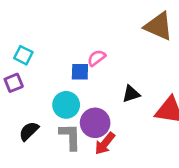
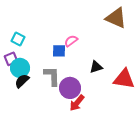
cyan circle: (66, 105) -> (20, 68), moved
black semicircle: (29, 131) -> (22, 81), moved
gray L-shape: (70, 137) -> (52, 76), moved

